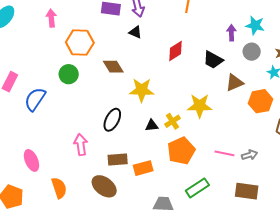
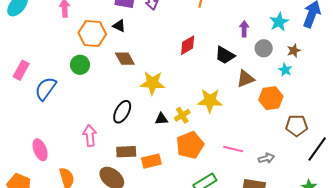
cyan star: (255, 25) -> (279, 22), moved, turned 30
black triangle: (135, 32) -> (119, 26), moved
gray arrow: (250, 155) -> (266, 158), moved

